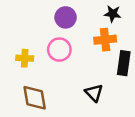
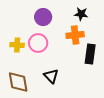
yellow cross: (25, 58) -> (17, 45), moved
black triangle: (94, 93) -> (51, 76), moved

